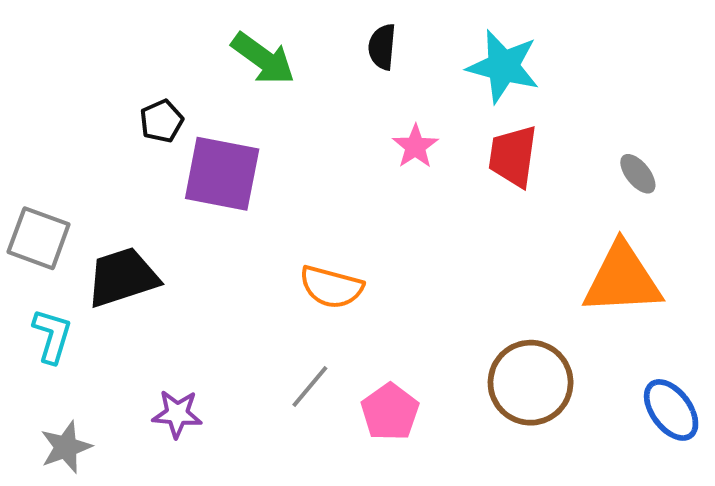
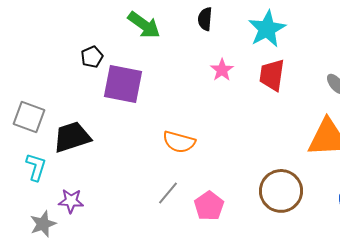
cyan star: (503, 66) -> (267, 29), turned 30
purple star: (177, 414) -> (71, 201), moved

